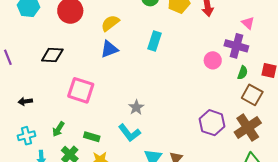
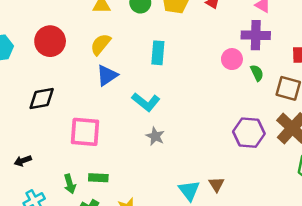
green semicircle: (243, 73) -> (257, 73), moved, turned -32
green arrow: (58, 129) -> (70, 184), turned -35
cyan L-shape: (129, 133) -> (146, 102), moved
green rectangle: (92, 137) -> (98, 178), moved

